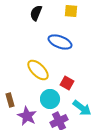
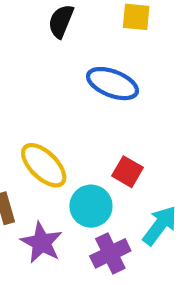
yellow ellipse: (38, 70) -> (44, 165), moved
cyan arrow: (82, 108) -> (160, 225), turned -90

